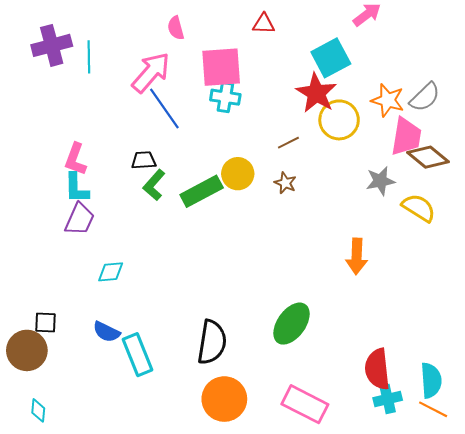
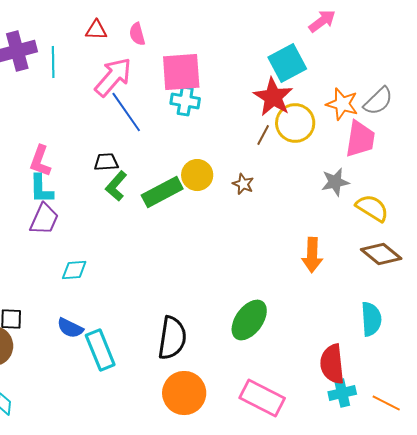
red triangle: (264, 24) -> (96, 30), moved
brown line: (288, 143) -> (263, 135), moved, turned -35
brown diamond: (428, 157) -> (381, 254), moved
cyan semicircle: (431, 380) -> (371, 319), moved

